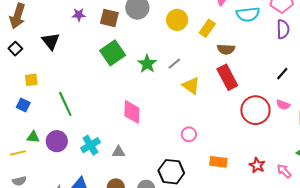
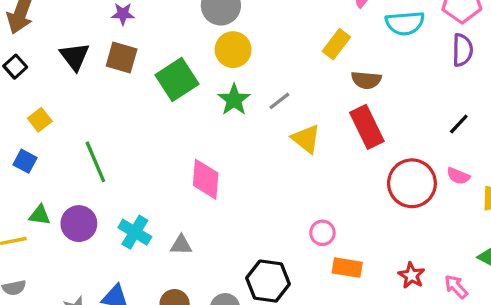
brown square: (109, 18) -> (122, 57), moved
yellow circle: (177, 20) -> (233, 50), moved
yellow square: (31, 80) -> (40, 120), turned -32
pink circle: (189, 134) -> (322, 233), moved
cyan cross: (91, 145) -> (135, 232), turned -30

